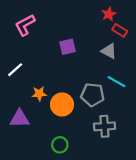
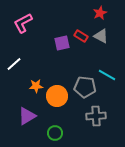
red rectangle: (120, 30) -> (81, 36), moved
gray triangle: (109, 51) -> (101, 36), moved
purple triangle: (20, 119) -> (27, 116), moved, turned -30

